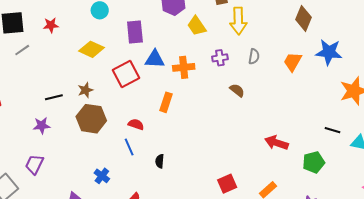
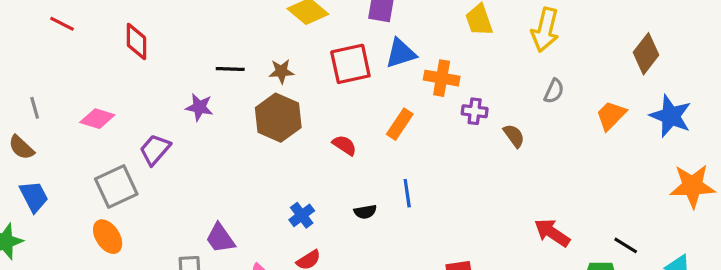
purple cross: (220, 58) -> (475, 111), moved
blue triangle: (155, 59) -> (401, 53), turned -35
black line: (332, 130) -> (626, 245), moved
blue line: (129, 147) -> (407, 193), moved
black semicircle: (160, 161) -> (365, 212), turned -120
purple trapezoid: (34, 164) -> (155, 150), moved
blue cross: (102, 176) -> (302, 215), moved

